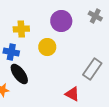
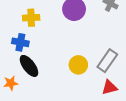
yellow circle: (47, 47) -> (78, 65), moved
red triangle: (72, 94) -> (109, 87), moved, turned -42

